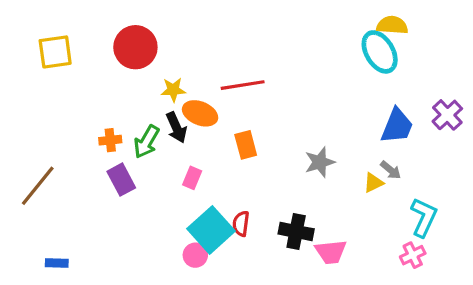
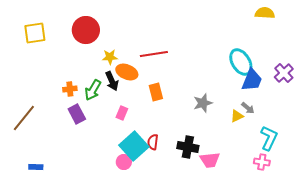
yellow semicircle: (392, 25) -> (265, 13), moved
cyan ellipse: (380, 52) -> (241, 62), moved
pink cross: (413, 255) -> (262, 162), turned 35

